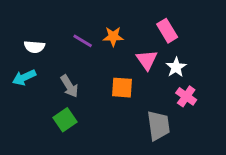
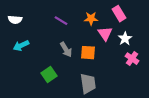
orange star: (113, 37) -> (91, 19), moved
white semicircle: (34, 47) -> (15, 20), moved
gray arrow: (69, 86) -> (66, 50), moved
gray trapezoid: (158, 126) -> (88, 84), moved

